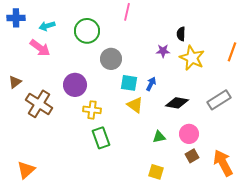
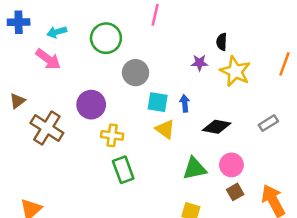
blue arrow: (151, 84) -> (185, 103), turned -32
gray rectangle: (219, 100) -> (268, 123), size x0.7
green triangle: (159, 137) -> (195, 169), size x1.5

